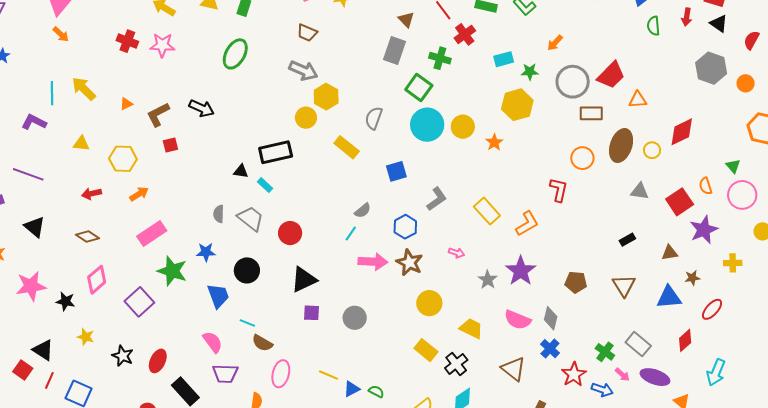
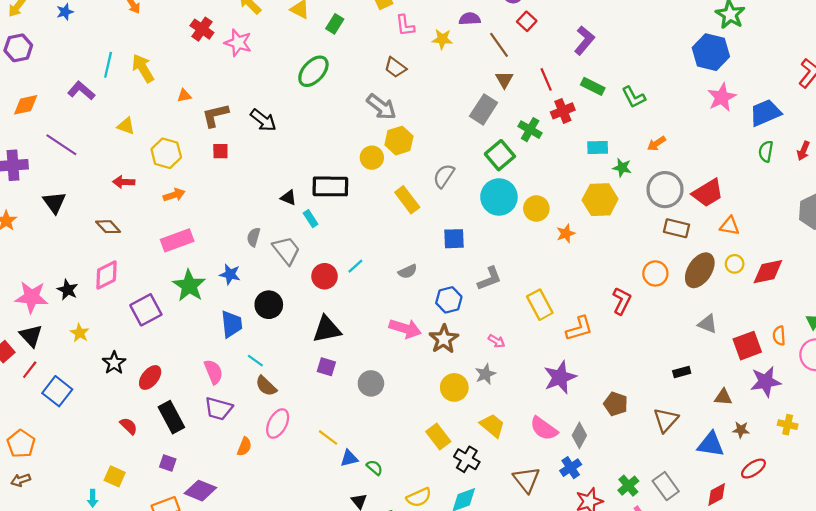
yellow circle: (652, 150) -> (735, 264), moved
cyan line: (351, 233) -> (355, 266), moved
gray star: (488, 280) -> (485, 374), moved
pink star: (31, 286) -> (32, 297), moved
black cross: (456, 364) -> (467, 459), turned -35

